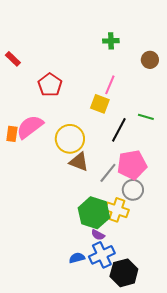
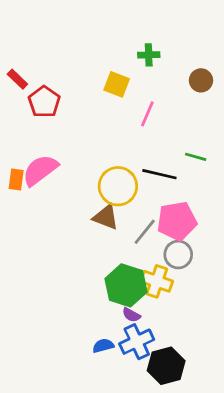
red pentagon: (50, 85) -> (44, 102), moved
yellow square: (100, 104) -> (117, 84), moved
black line: (119, 130) -> (159, 174), turned 75
yellow circle: (70, 139) -> (118, 186), moved

